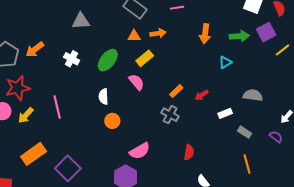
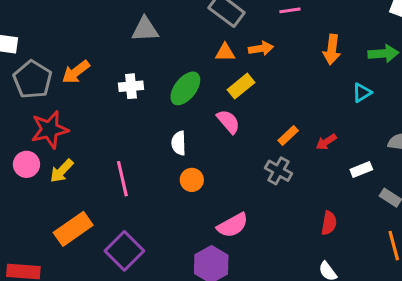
white cross: (72, 59) -> (131, 86), turned -35
pink line: (57, 107) -> (122, 179), moved
red semicircle: (189, 152) -> (329, 223), moved

